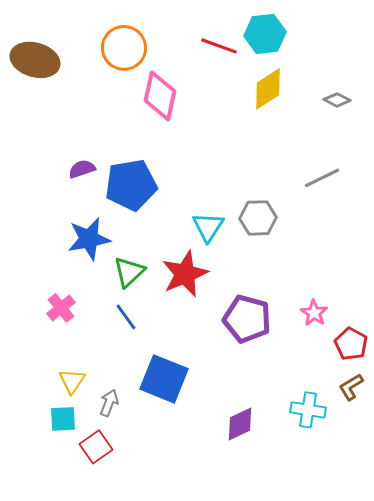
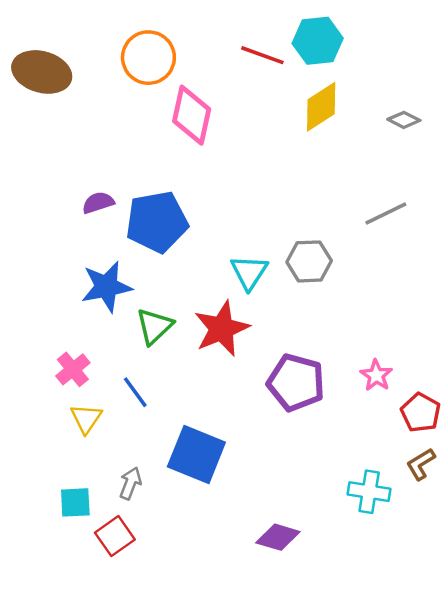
blue line: (126, 317) -> (135, 392), moved
yellow triangle: (72, 381) -> (86, 419), moved
purple diamond: (240, 424) -> (278, 537), moved, turned 42

